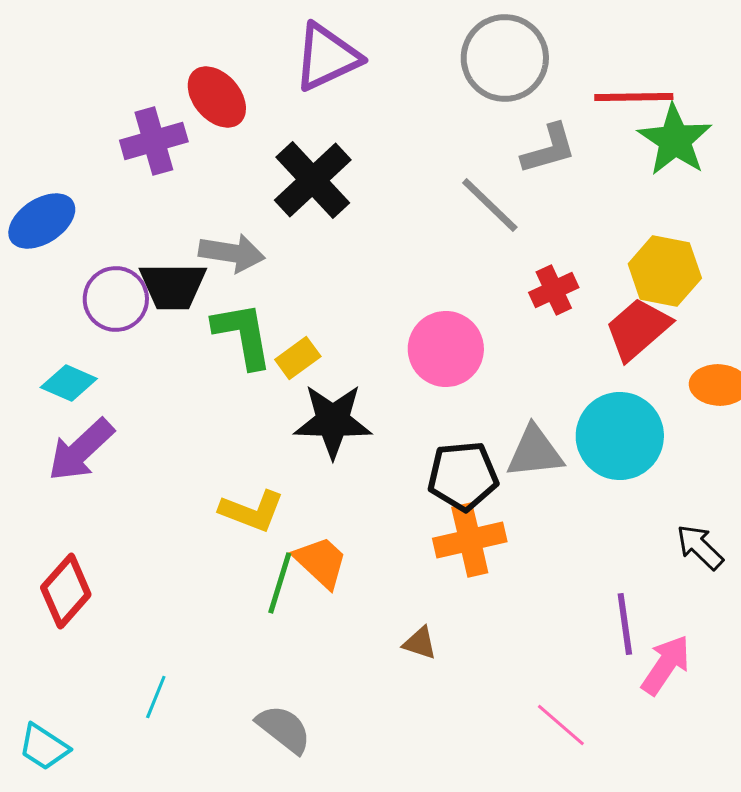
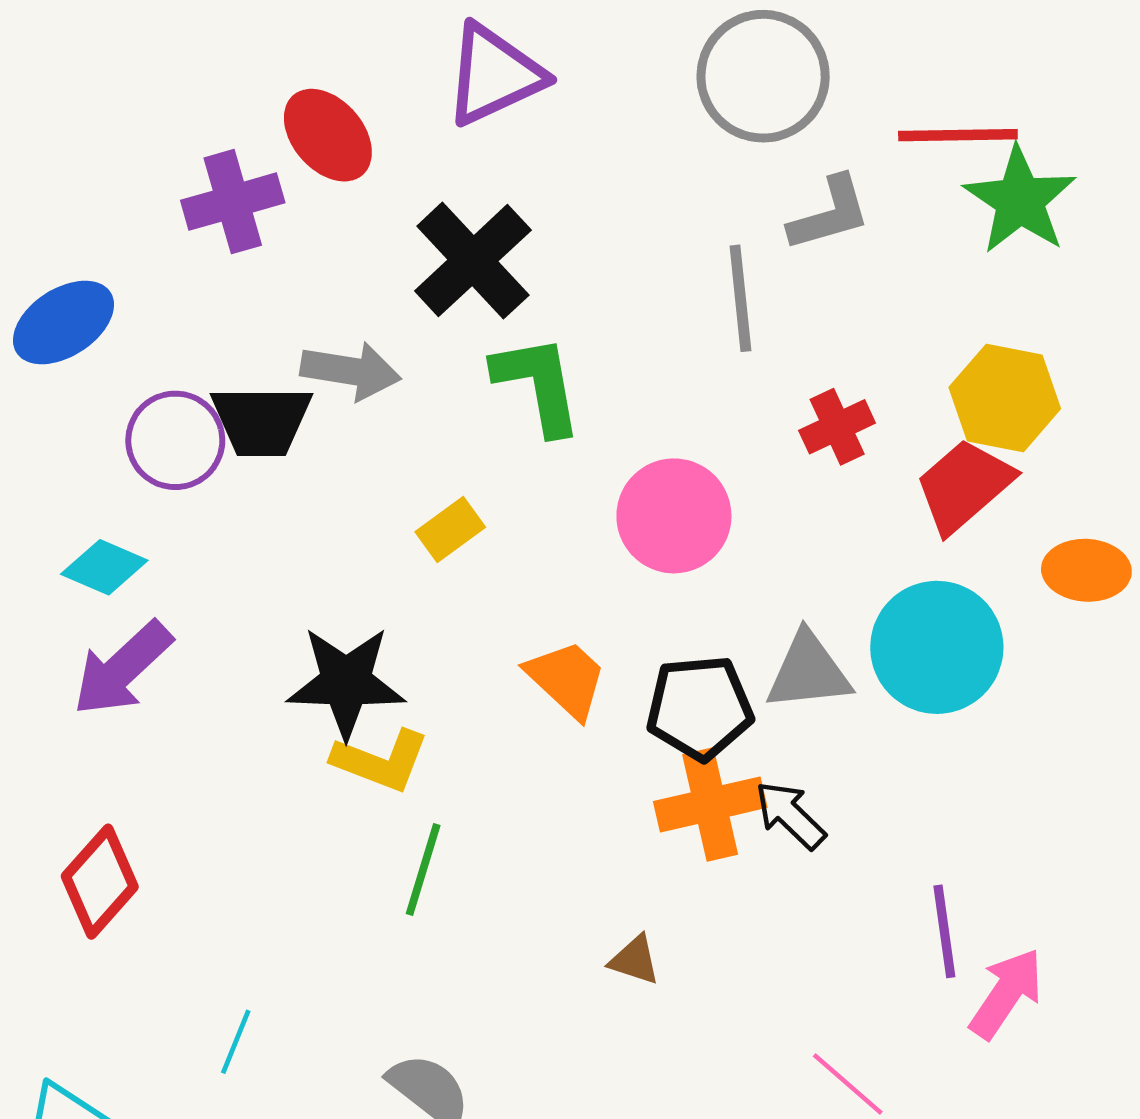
gray line: (490, 205) -> (740, 298), turned 40
green L-shape: (243, 335) -> (538, 384), moved
black star: (333, 421) -> (346, 682), moved
black arrow: (700, 547) -> (790, 815), moved
orange trapezoid: (321, 562) -> (567, 679), moved

